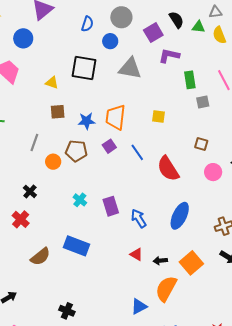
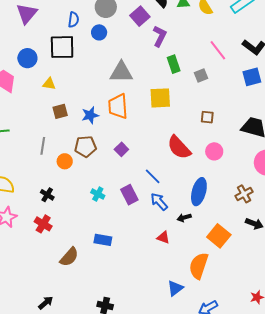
blue circle: (23, 38) -> (27, 58), moved
purple L-shape: (169, 56) -> (160, 36), turned 115
black square: (84, 68) -> (62, 47), moved
gray triangle: (130, 68) -> (121, 72), moved
green rectangle: (190, 80) -> (174, 64), moved
yellow square: (159, 117) -> (160, 98), size x1.6
purple square: (109, 146) -> (121, 149), moved
blue line: (137, 152) -> (153, 176), moved
pink circle: (213, 172) -> (214, 151), moved
blue rectangle: (76, 246) -> (103, 240), size x0.7
black arrow: (160, 261) -> (184, 218), moved

